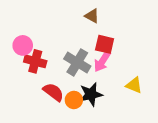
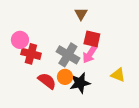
brown triangle: (92, 16) -> (81, 14), turned 32
orange circle: (74, 100) -> (65, 77), moved

